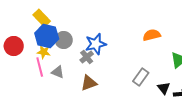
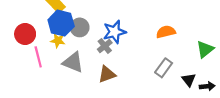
orange semicircle: (152, 35) -> (166, 32), moved
pink line: (40, 67) -> (38, 57), moved
gray triangle: (58, 72) -> (73, 62), size x1.5

